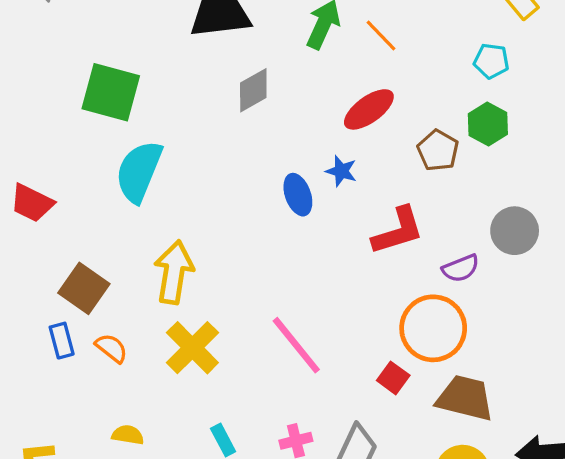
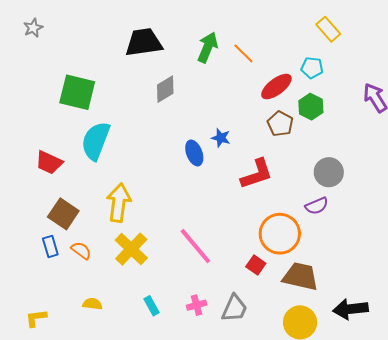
red ellipse: (369, 109) -> (276, 87), moved
red trapezoid: (32, 203) -> (49, 162), moved
purple semicircle: (461, 268) -> (317, 206), moved

